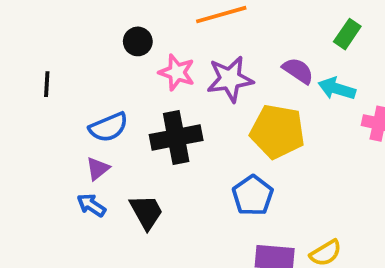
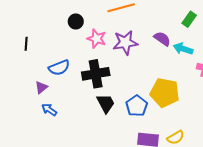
yellow pentagon: (277, 131) -> (165, 93), moved
purple triangle: (98, 169) -> (41, 87), moved
black trapezoid: (146, 212) -> (106, 103), moved

